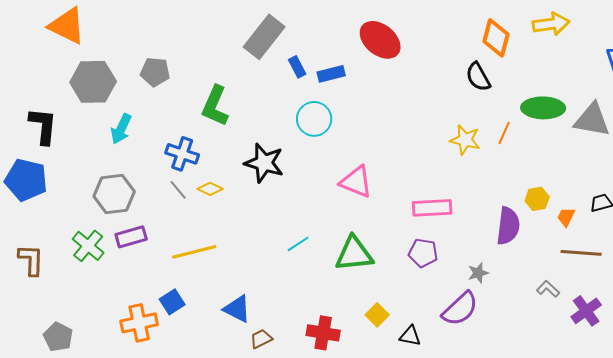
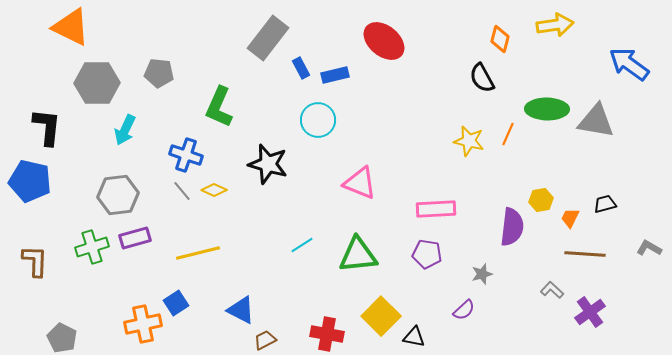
orange diamond: (496, 38) -> (500, 39), size x0.7
green cross: (88, 246) -> (92, 247), turned 32
purple semicircle: (460, 309) -> (464, 310), size x0.6
yellow square: (377, 315) -> (381, 316), size x1.6

